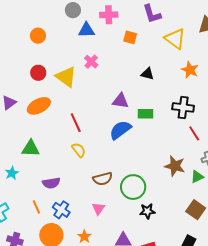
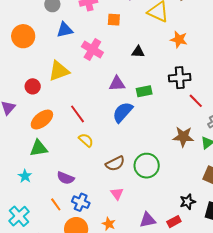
blue triangle: (86, 30) -> (65, 30), moved
orange circle: (38, 36) -> (23, 36), size x1.5
pink cross: (91, 62) -> (92, 50), moved, size x1.5
red circle: (38, 73) -> (33, 86), moved
yellow triangle: (66, 77) -> (59, 71), turned -45
orange ellipse: (39, 106) -> (42, 120), moved
purple semicircle: (51, 183) -> (66, 178), turned 42
black star: (147, 211) -> (188, 202), moved

